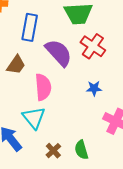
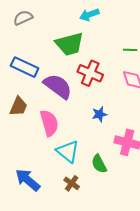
blue rectangle: (30, 27) -> (25, 67), turned -64
cyan triangle: (34, 118) -> (68, 151), moved
green semicircle: (81, 150) -> (99, 164), moved

